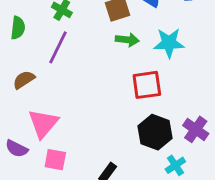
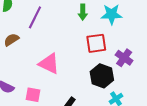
green arrow: (127, 40) -> (83, 12), turned 84
pink triangle: (43, 123) -> (49, 64), moved, turned -45
purple cross: (196, 129) -> (124, 58), moved

